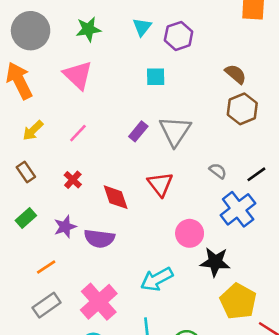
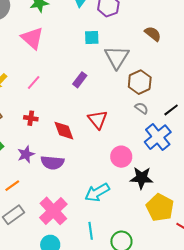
brown hexagon: (242, 109) -> (140, 82), moved
gray triangle: (175, 131) -> (117, 57), moved
red cross: (73, 180) -> (31, 118), turned -32

